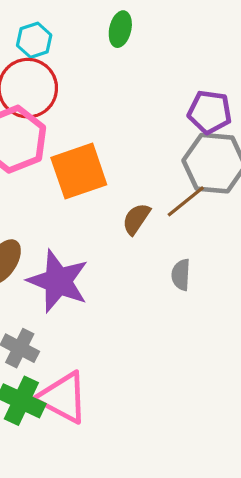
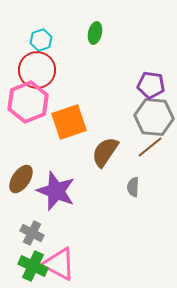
brown line: (186, 201) -> (150, 147), moved
brown semicircle: (136, 219) -> (105, 152), size x1.5

